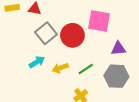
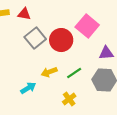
pink square: (99, 21) -> (87, 26), turned 30
cyan arrow: (37, 62) -> (28, 88), moved

